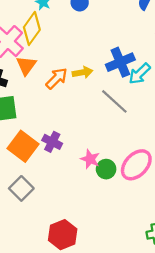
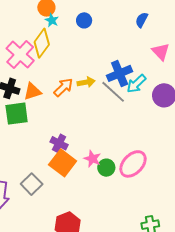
orange triangle: (26, 65) -> (32, 91), moved, turned 36
gray line: (114, 101) -> (113, 92), moved
orange square: (23, 146) -> (63, 163), moved

